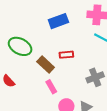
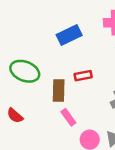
brown rectangle: (46, 65) -> (59, 91), turned 54

